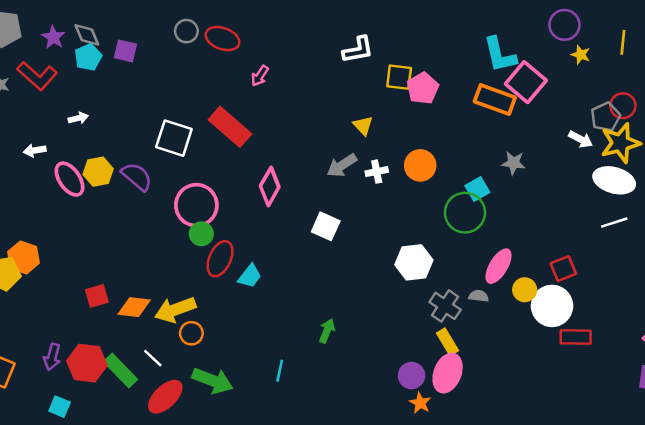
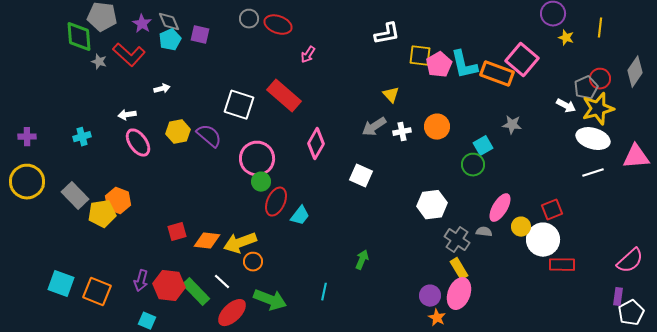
cyan L-shape: (500, 55) -> (464, 65), moved
pink ellipse: (70, 179) -> (138, 143), moved
green circle: (465, 213) -> (473, 165), size x0.7

